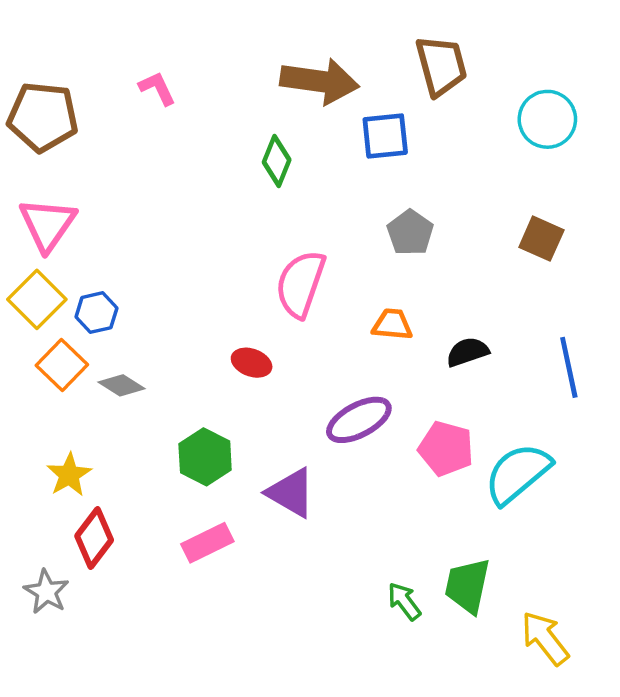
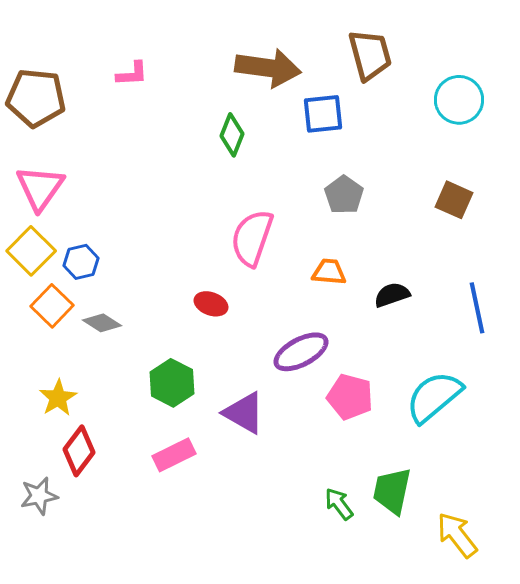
pink L-shape: (157, 88) -> (132, 74), turned 112
pink pentagon: (446, 449) -> (350, 397), moved
gray star: (46, 592) -> (39, 496), turned 30

